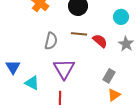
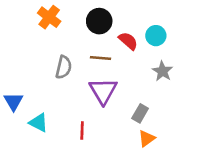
red semicircle: (100, 41) -> (128, 41), moved
purple triangle: (64, 69) -> (103, 91), moved
red line: (60, 98) -> (82, 130), moved

